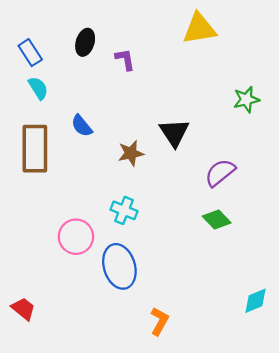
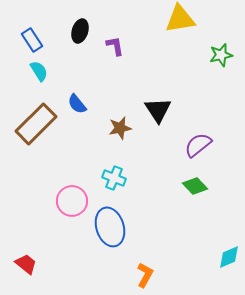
green star: (246, 99) -> (221, 55), moved
brown rectangle: (35, 149) -> (36, 124), turned 45

